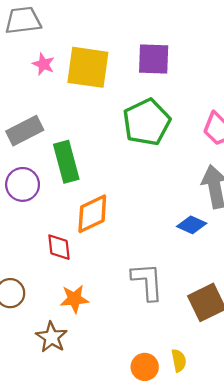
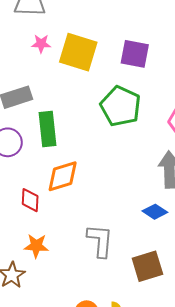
pink star: (43, 64) -> (41, 44), turned -30
green pentagon: (147, 122) -> (121, 106), turned -30
blue diamond: (192, 225) -> (155, 212), moved

